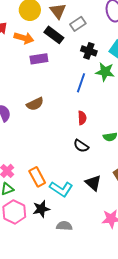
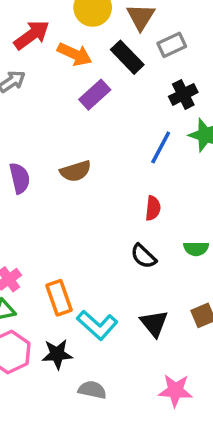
black cross: (89, 51) -> (183, 94), turned 35
purple rectangle: (39, 59) -> (95, 95), turned -42

